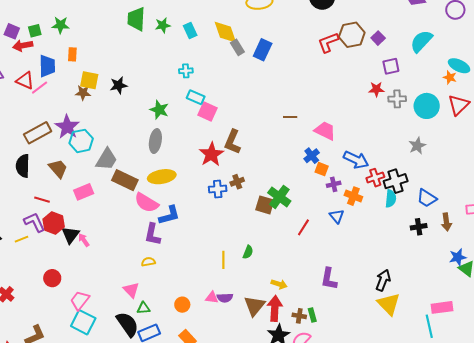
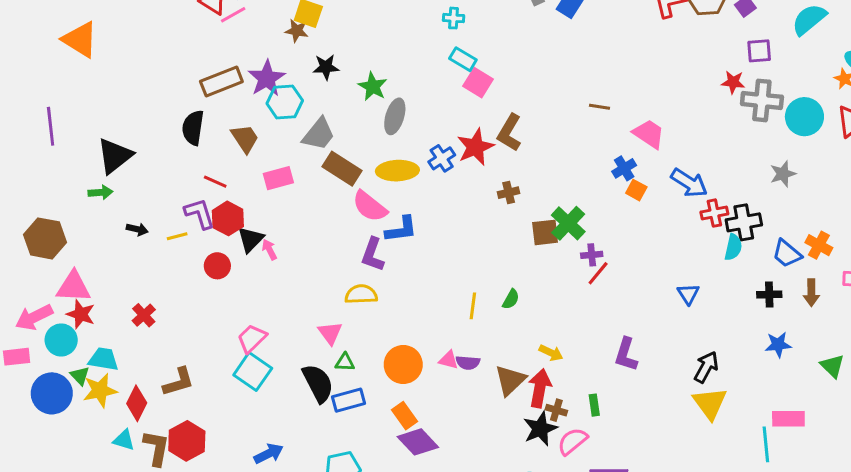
black star: (119, 85) -> (326, 67), moved
gray cross: (397, 99) -> (762, 100), size x1.5
green star: (159, 110) -> (373, 86), moved
purple cross: (334, 184) -> (592, 255), moved
blue cross: (218, 189) -> (442, 158), moved, turned -36
orange cross: (353, 196) -> (819, 245), moved
brown square: (265, 205) -> (545, 232), turned -30
blue triangle: (337, 216) -> (688, 294), moved
blue star: (458, 257) -> (778, 345), moved
yellow semicircle: (148, 262) -> (361, 294), size x1.5
red circle: (52, 278) -> (217, 266), moved
orange circle: (182, 305) -> (403, 365), size x1.6
brown cross: (299, 316) -> (556, 410), moved

